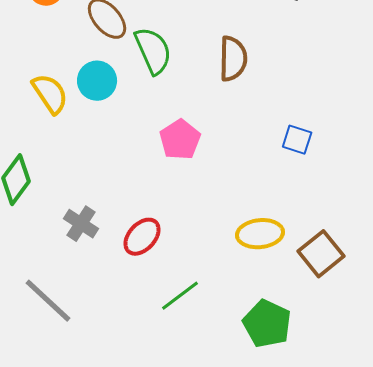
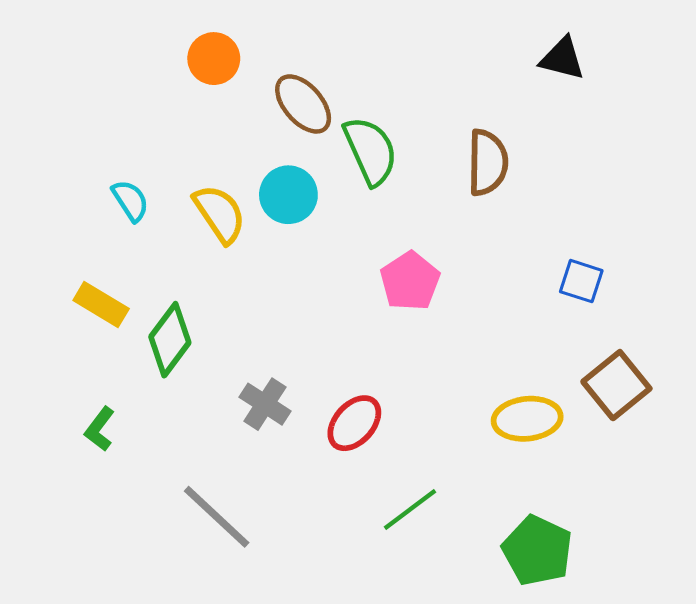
brown square: (321, 254) -> (616, 385), moved

